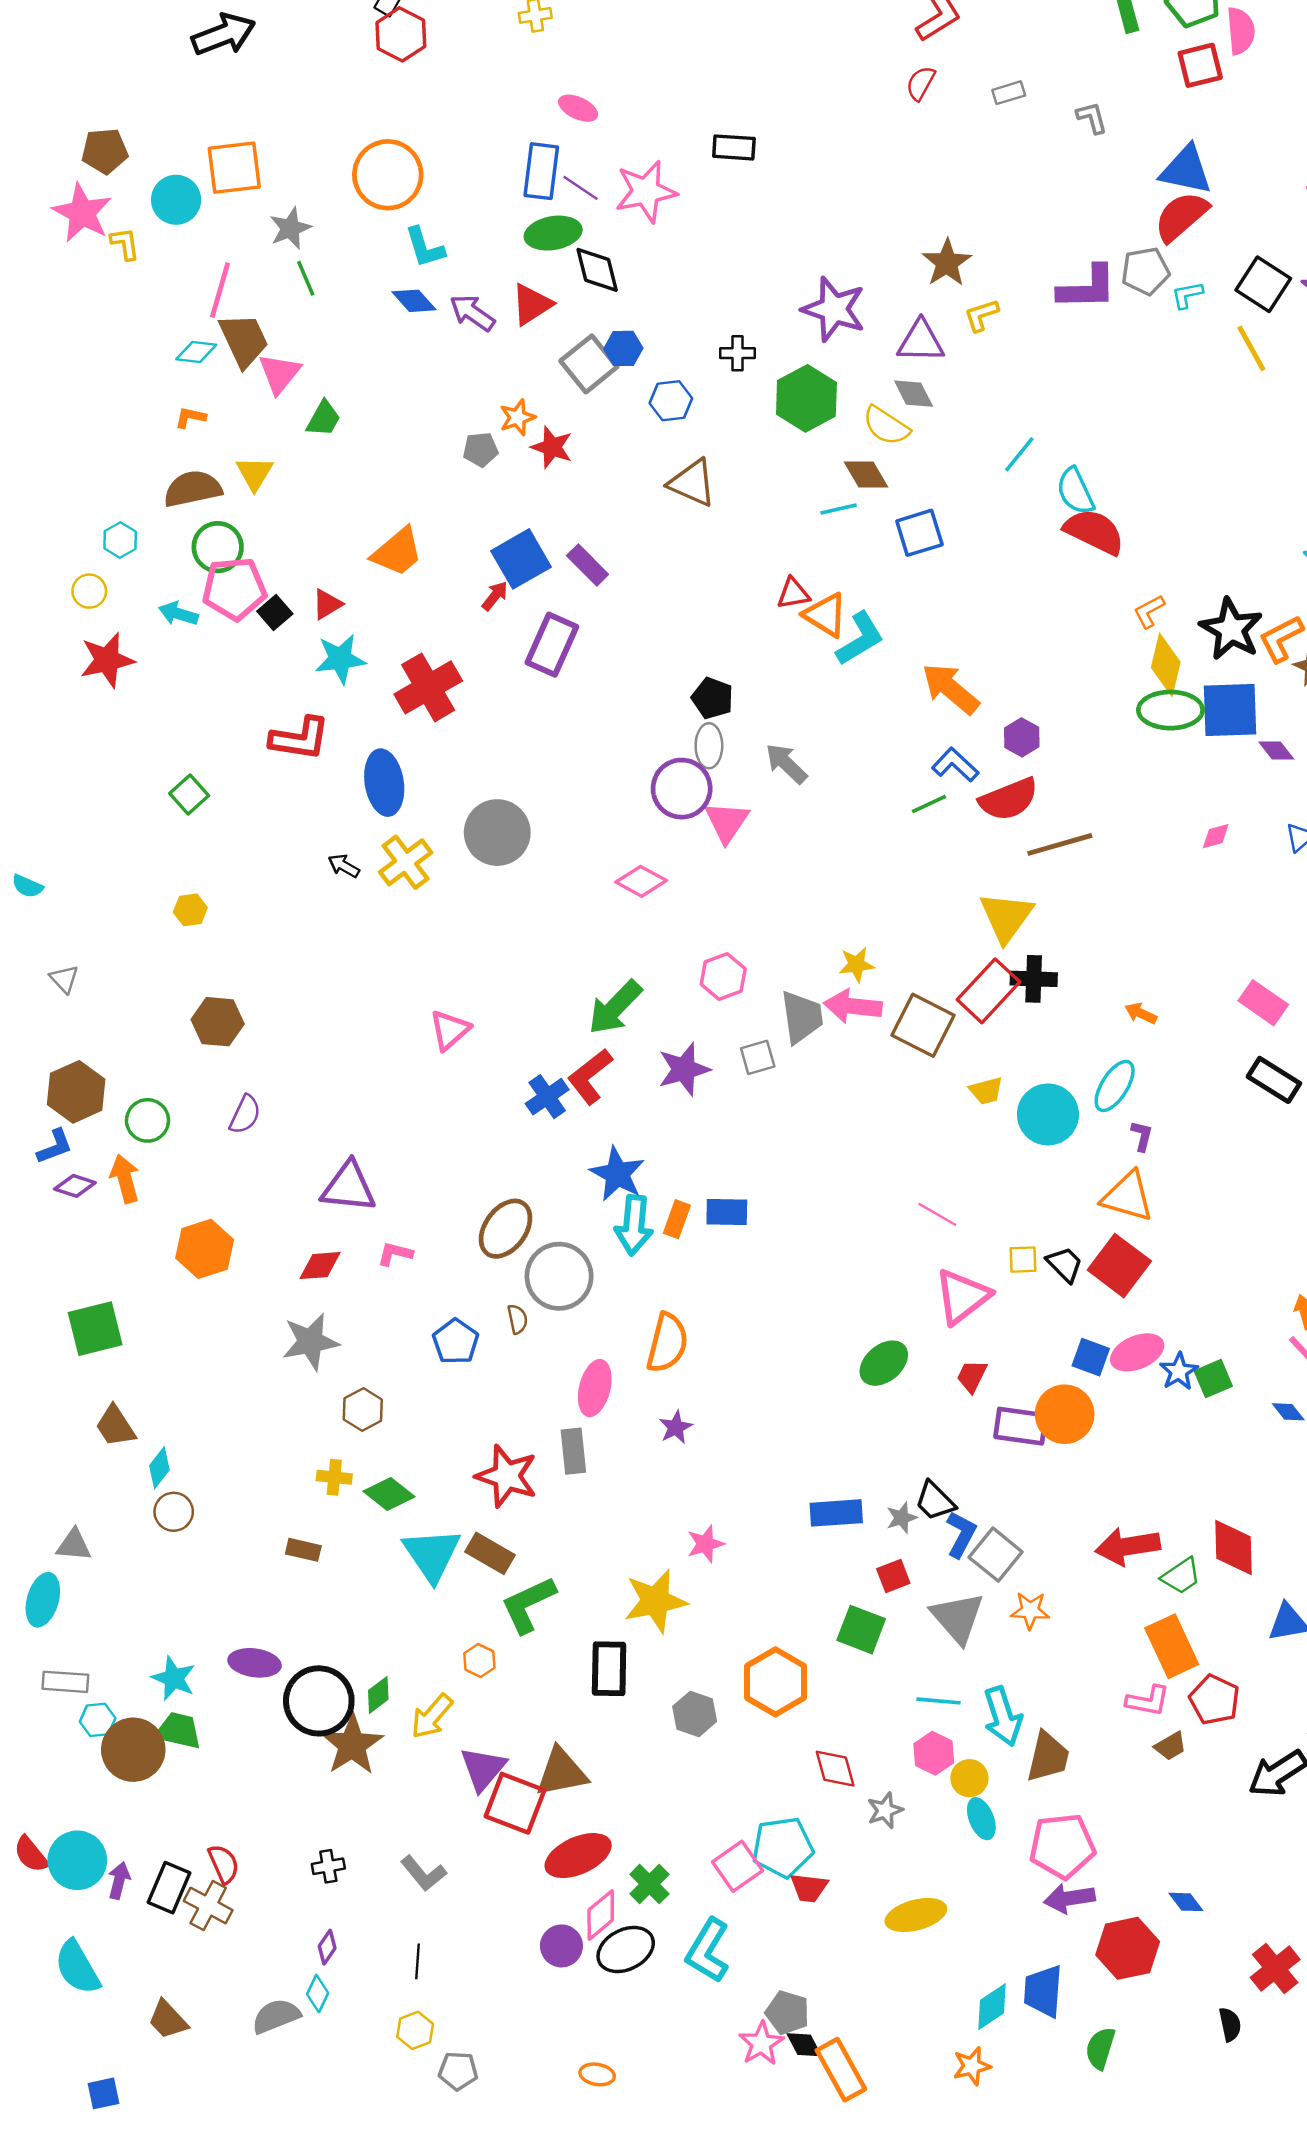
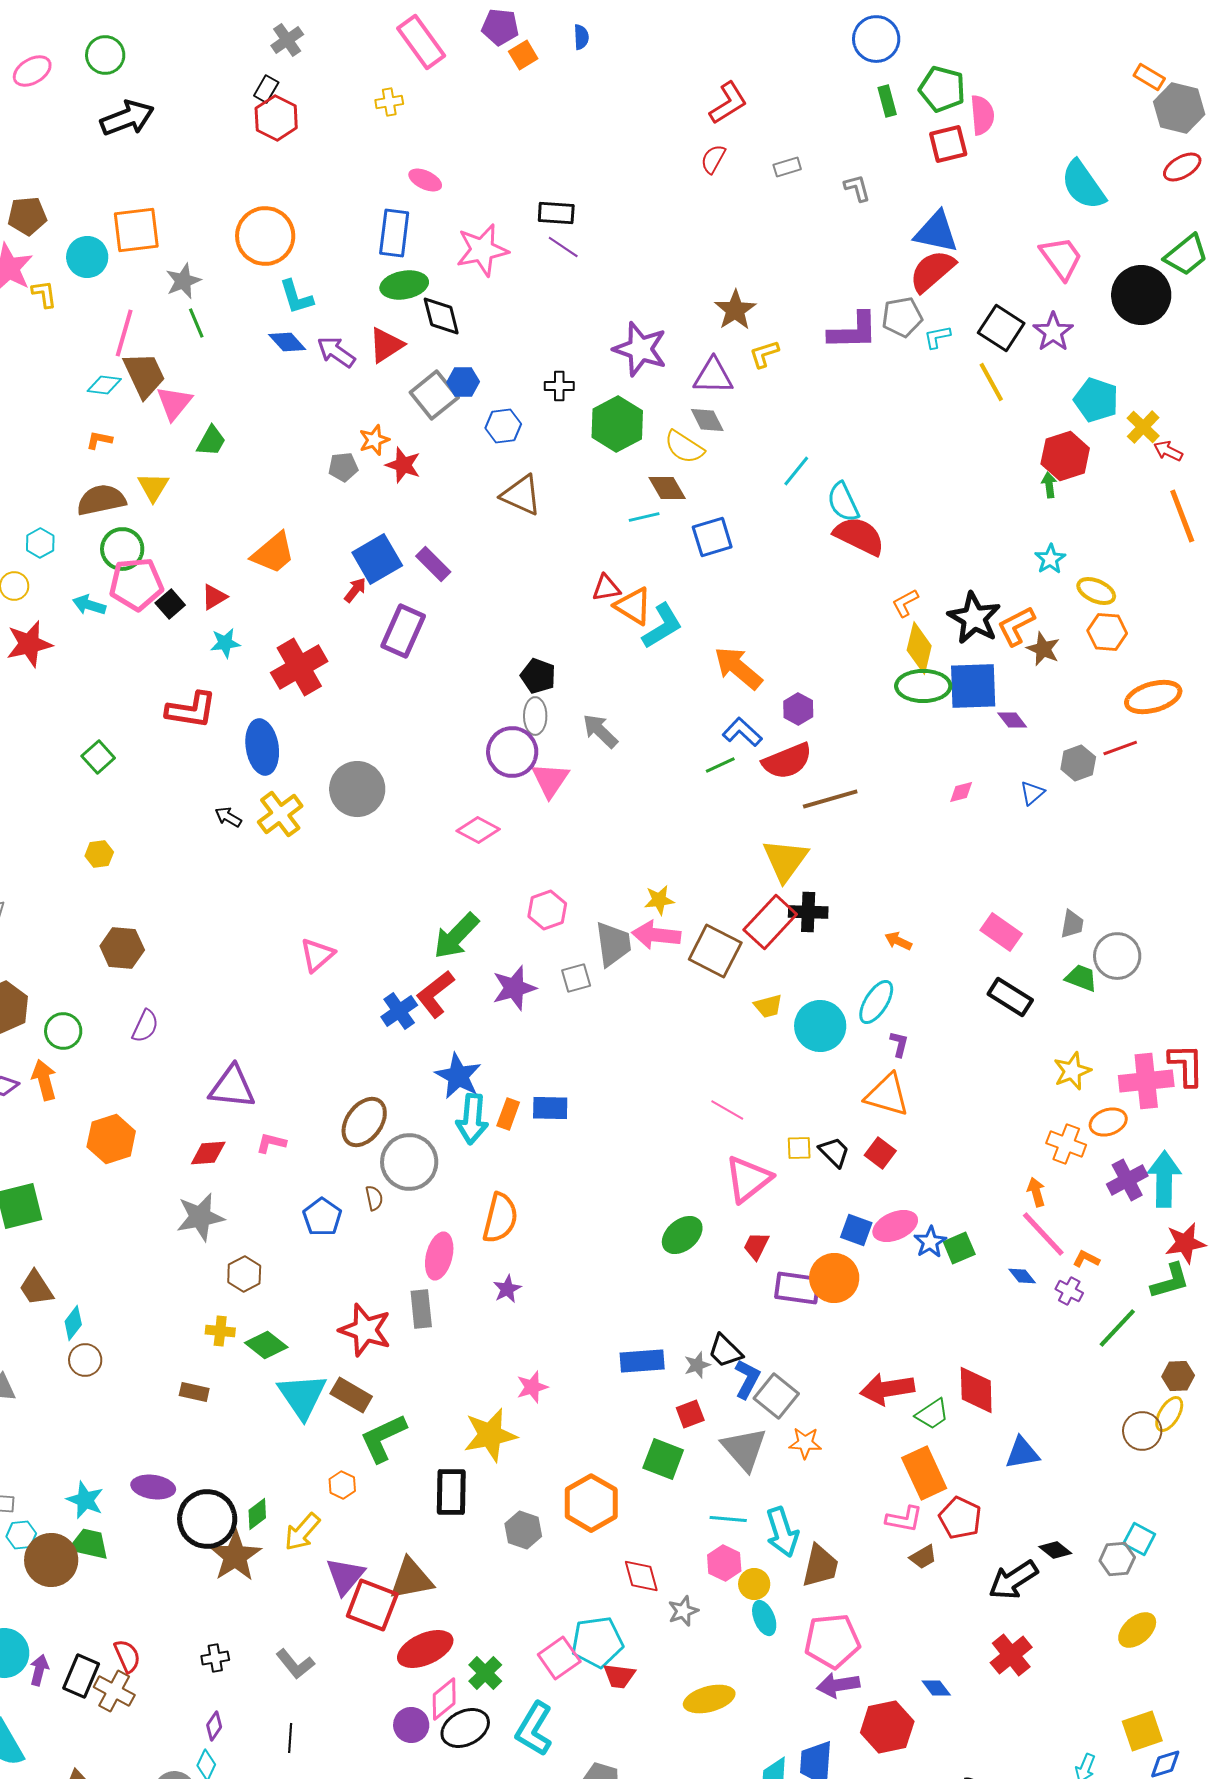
purple line: (580, 188) -> (563, 247), moved
cyan star: (340, 659) -> (225, 643), size x0.7
red square: (1119, 1266) -> (880, 1153), size x0.6
red cross: (1275, 1969) -> (1011, 1655), moved

